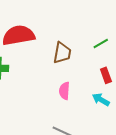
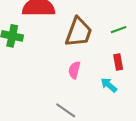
brown trapezoid: (62, 53) -> (79, 32), size x1.4

